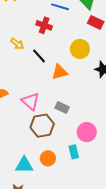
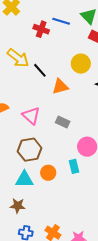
red cross: (44, 25) -> (41, 29), moved
yellow arrow: (17, 44) -> (18, 58), size x1.6
brown hexagon: (42, 126) -> (30, 150), moved

